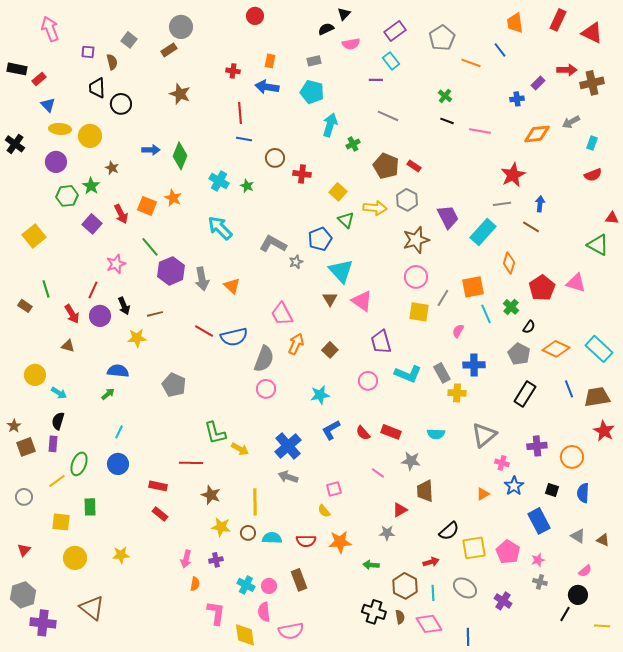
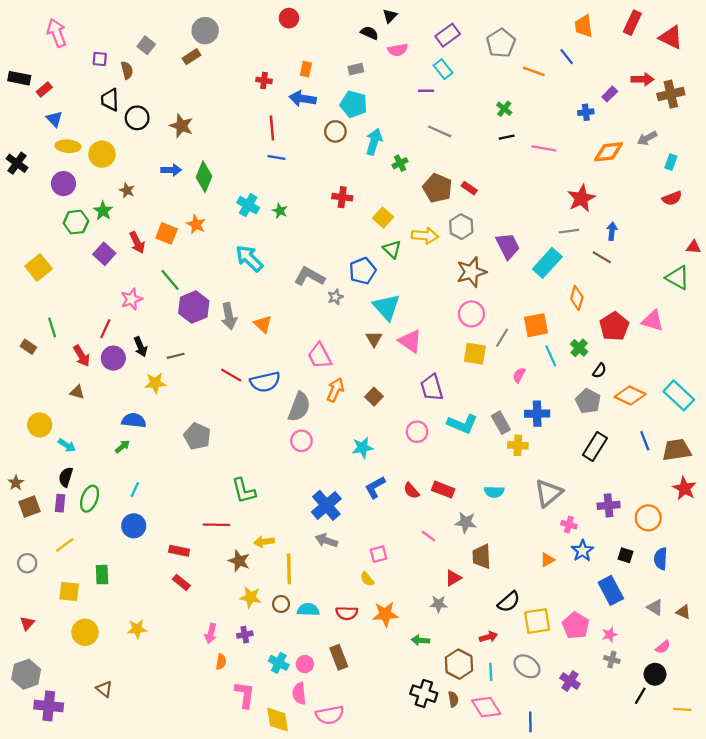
black semicircle: (326, 29) -> (369, 33), turned 49
brown star: (180, 94) -> (181, 126), moved
black line: (447, 121) -> (507, 137), turned -32
brown circle: (275, 158) -> (335, 131), moved
yellow arrow: (240, 449) -> (264, 542), moved, turned 144
green ellipse: (79, 464) -> (90, 499), moved
brown triangle: (92, 608) -> (104, 689), size x0.6

